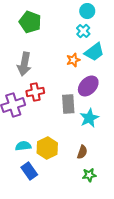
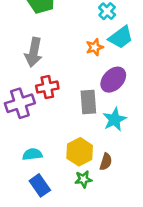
yellow hexagon: (47, 148) -> (80, 152), moved
green star: (89, 175) -> (83, 179), moved

